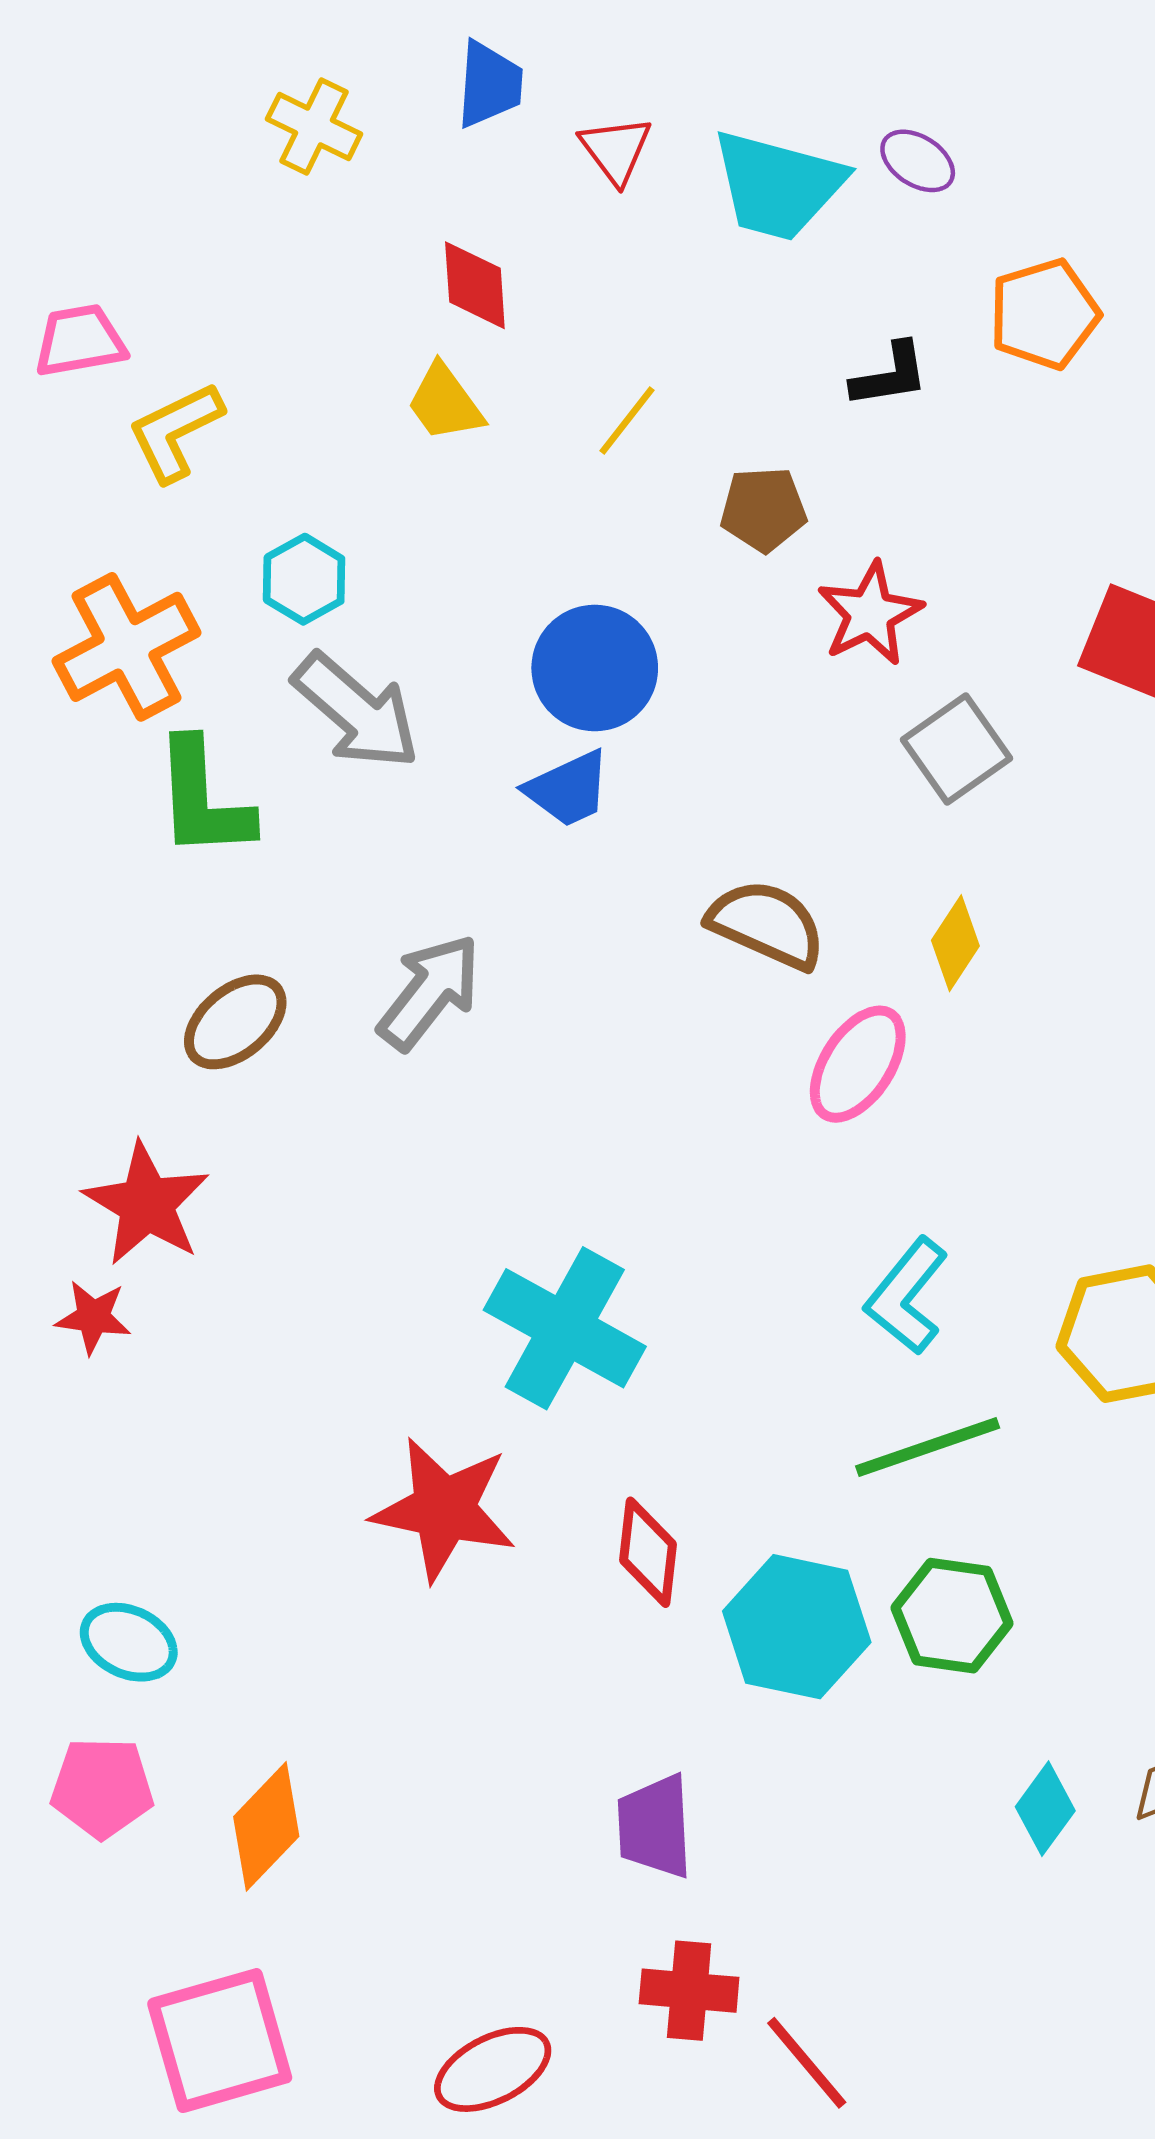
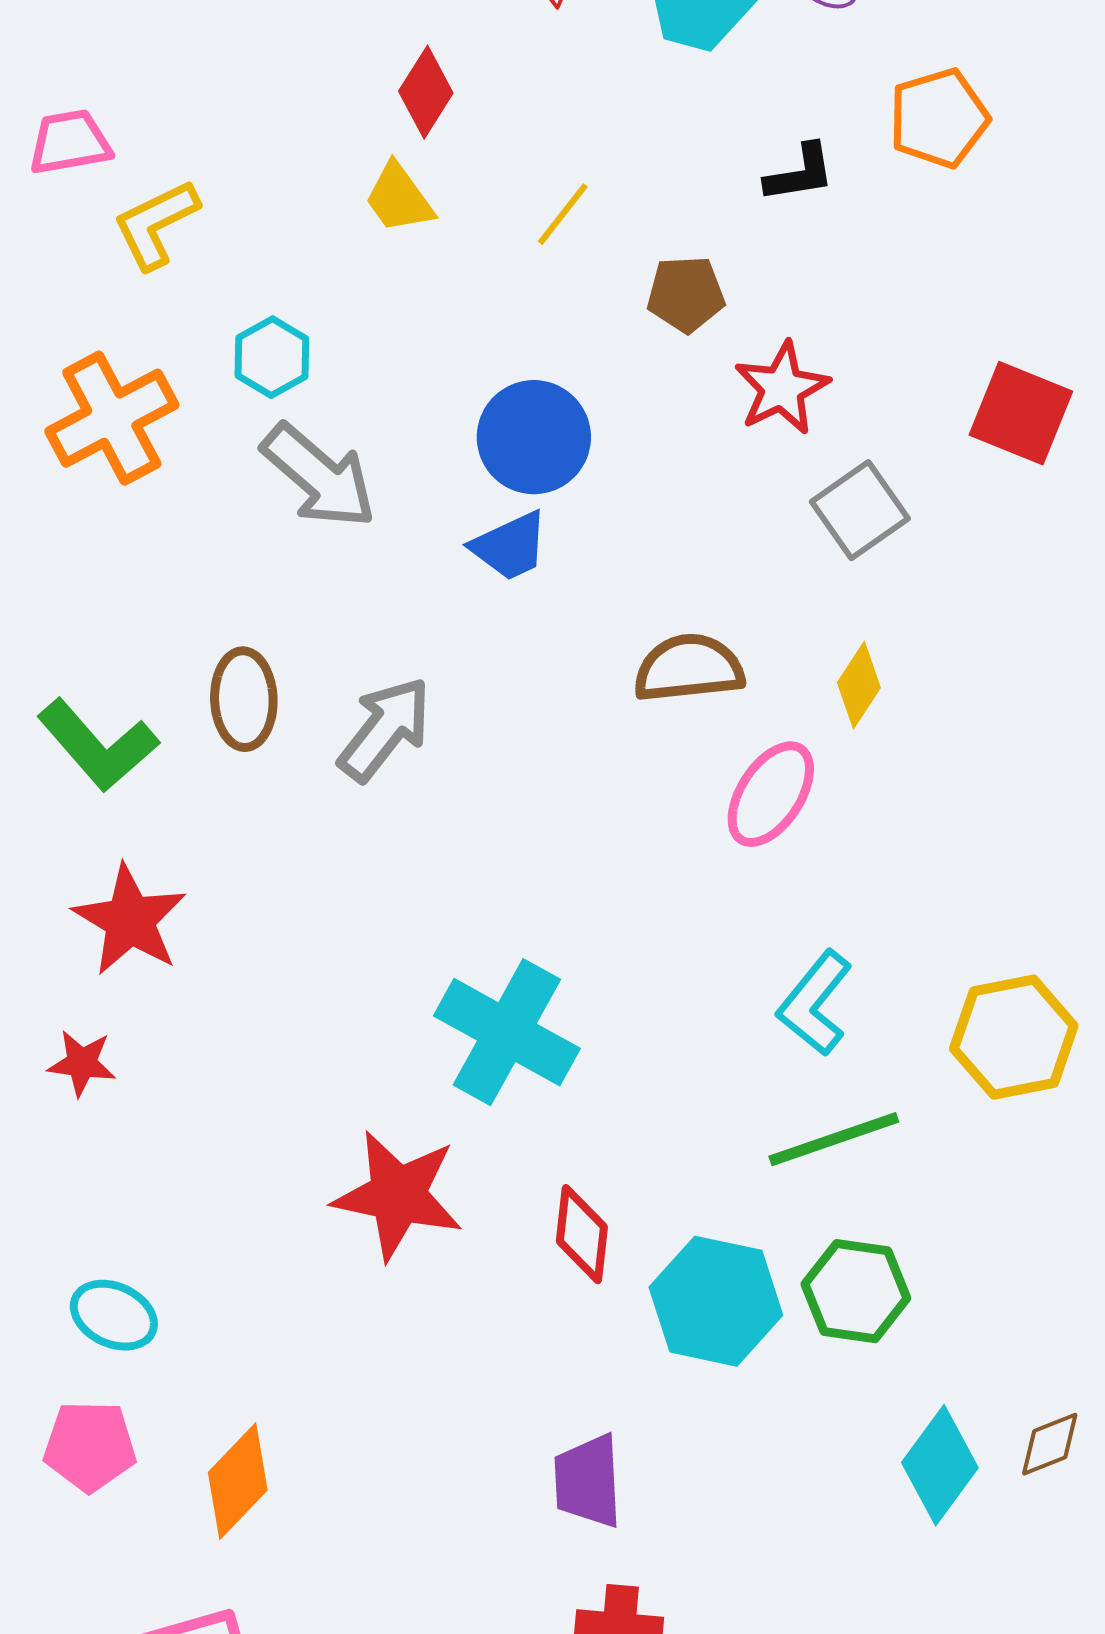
red diamond: (475, 285) -> (426, 92), turned 36
green L-shape: (203, 799) -> (98, 745), moved, turned -38
brown semicircle: (767, 924) -> (689, 668), turned -30
brown ellipse: (235, 1022) -> (244, 699), moved, turned -52
red star: (93, 1317) -> (82, 1063), moved
cyan diamond: (1045, 1809) -> (940, 1465), size x1.4

